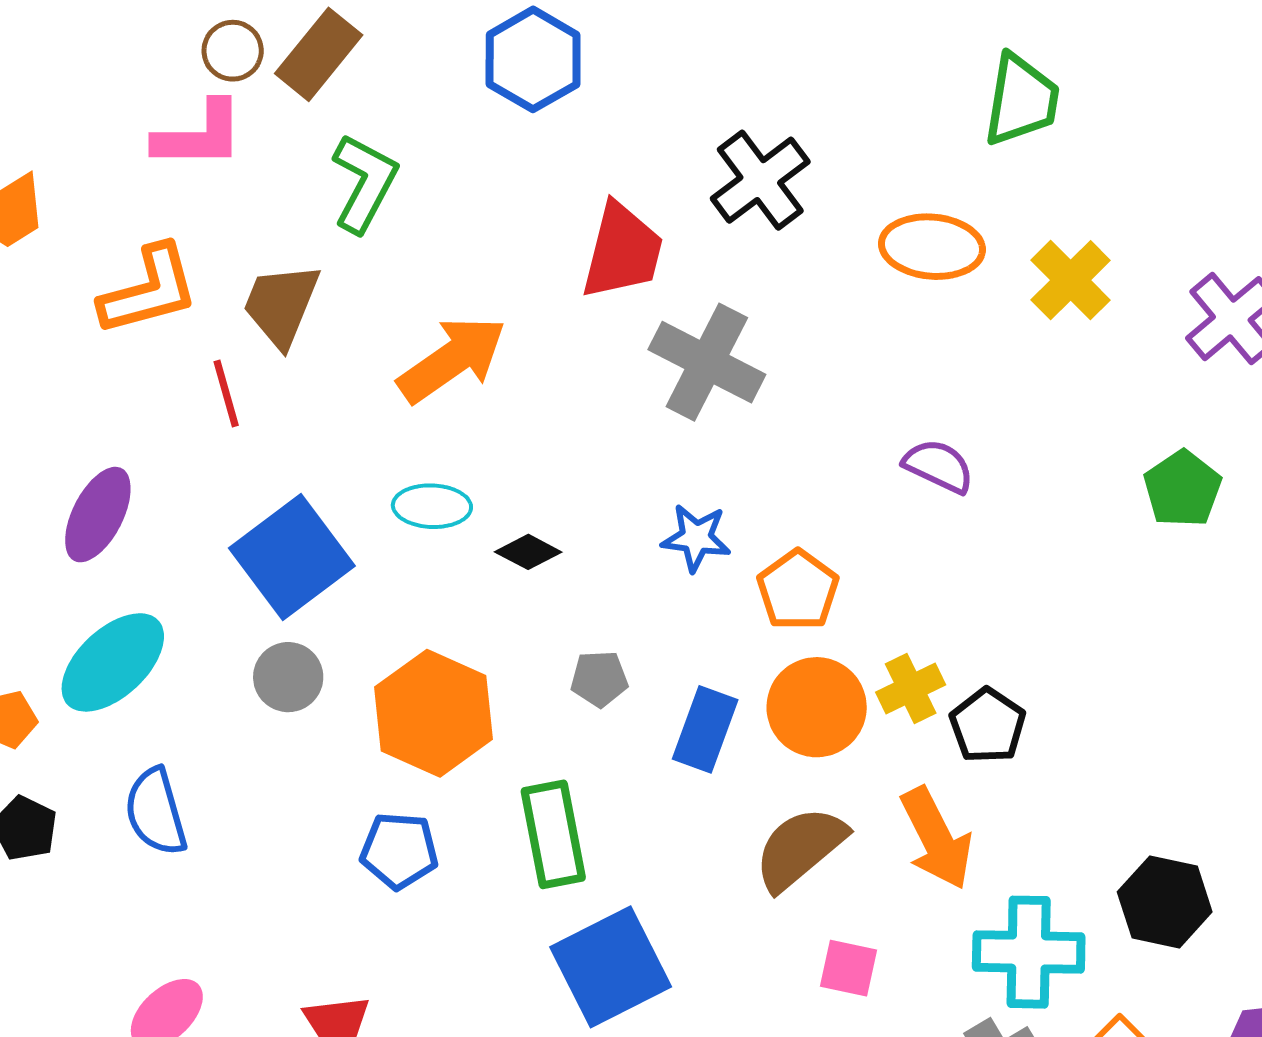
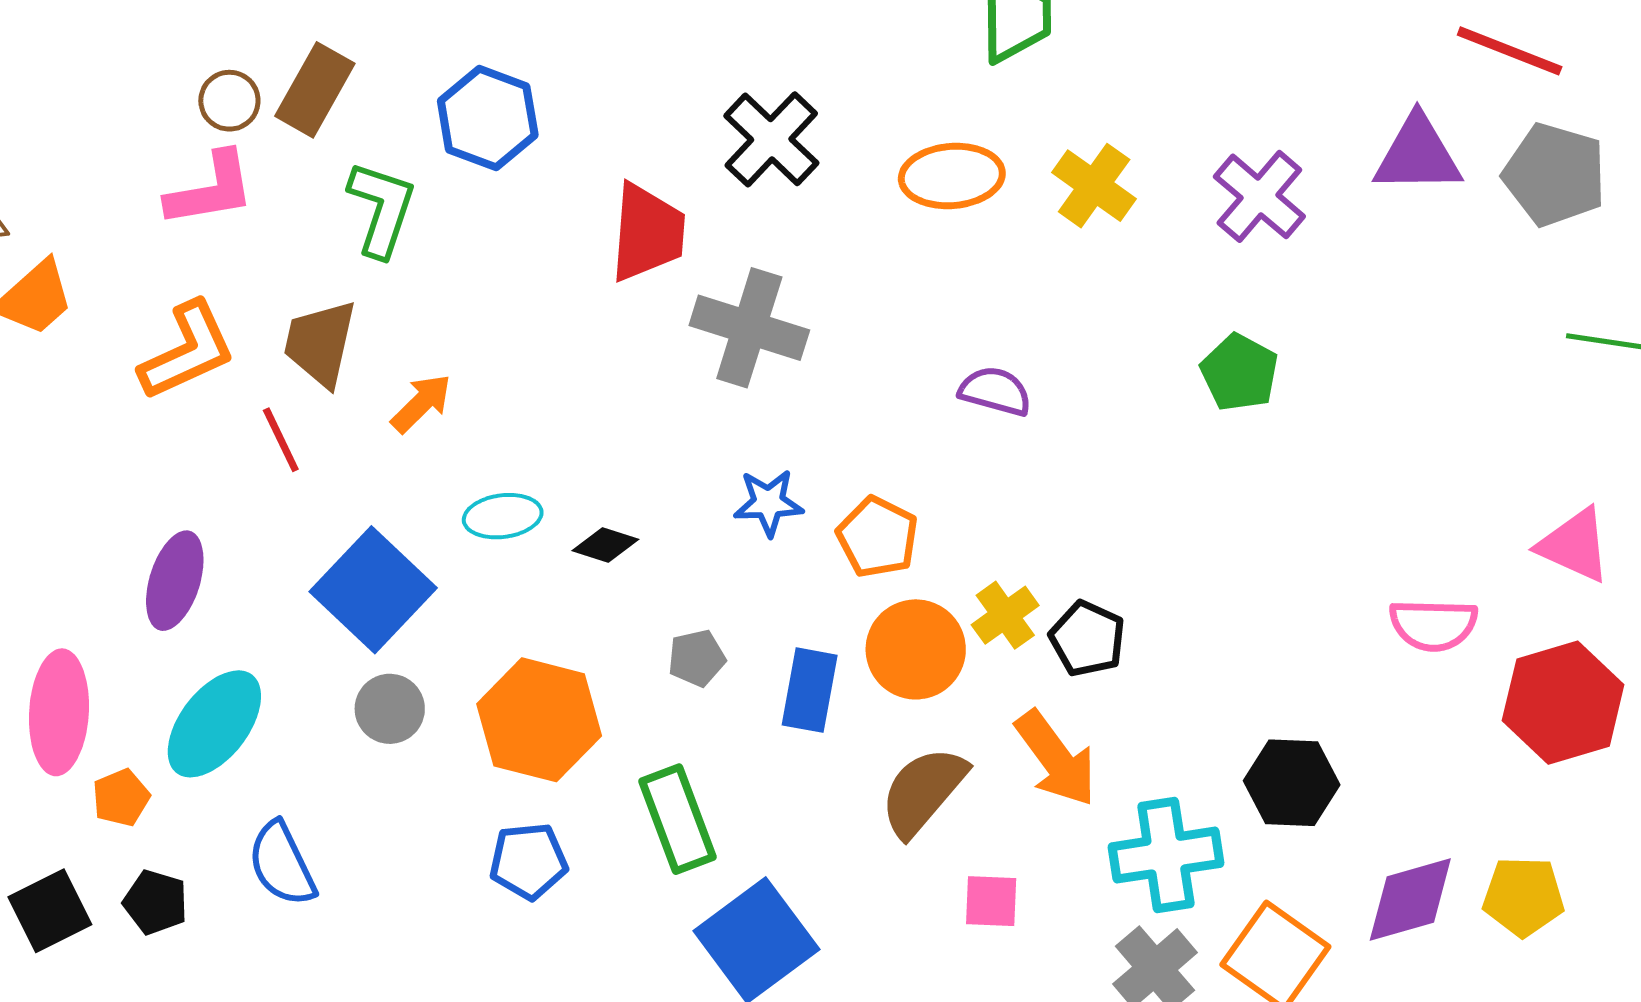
blue hexagon: (533, 59) -> (488, 118), moved
orange arrow: (452, 359) -> (421, 403), moved, size x0.6

